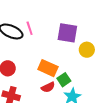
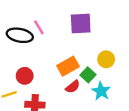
yellow circle: (87, 50) -> (106, 59), moved
orange rectangle: (48, 68) -> (68, 66), turned -42

